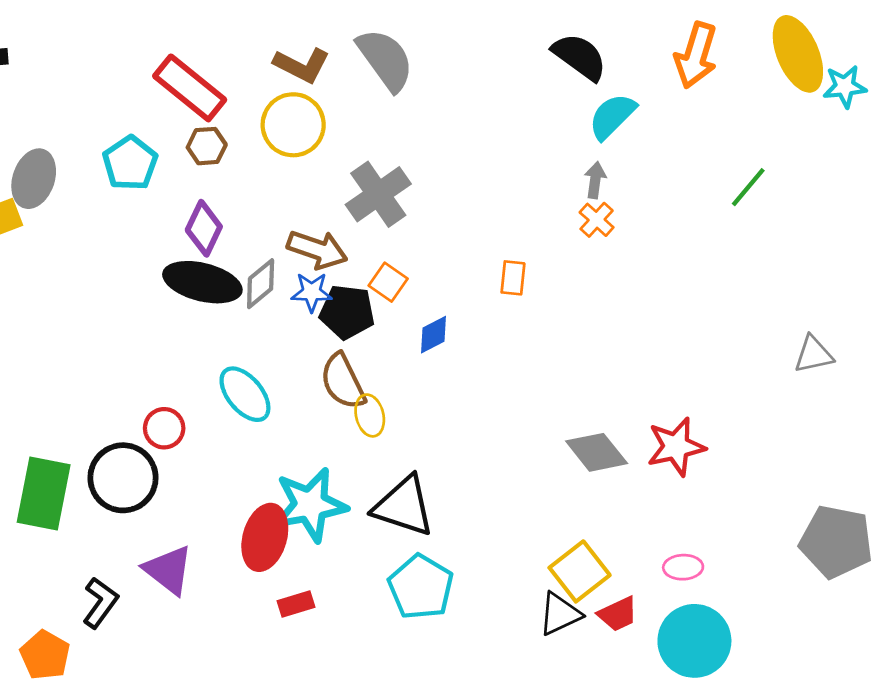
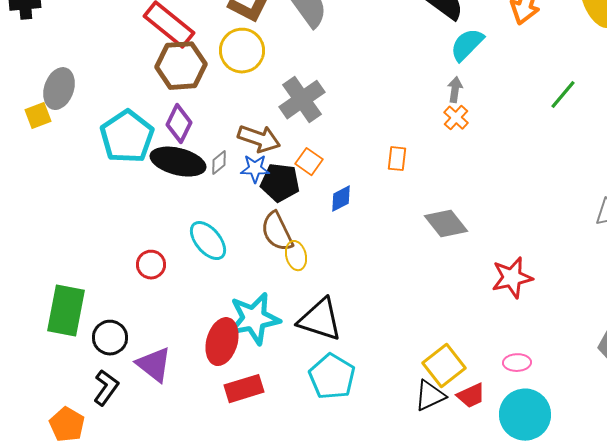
brown hexagon: (207, 146) -> (181, 66), size x1.8
cyan pentagon: (130, 163) -> (127, 137), moved, size x1.4
gray diamond: (261, 284) -> (219, 163), size x0.7
gray diamond: (597, 452) -> (446, 224), moved
black circle: (123, 478) -> (110, 338), moved, size x0.7
red rectangle: (296, 604) -> (244, 389), size x1.5

